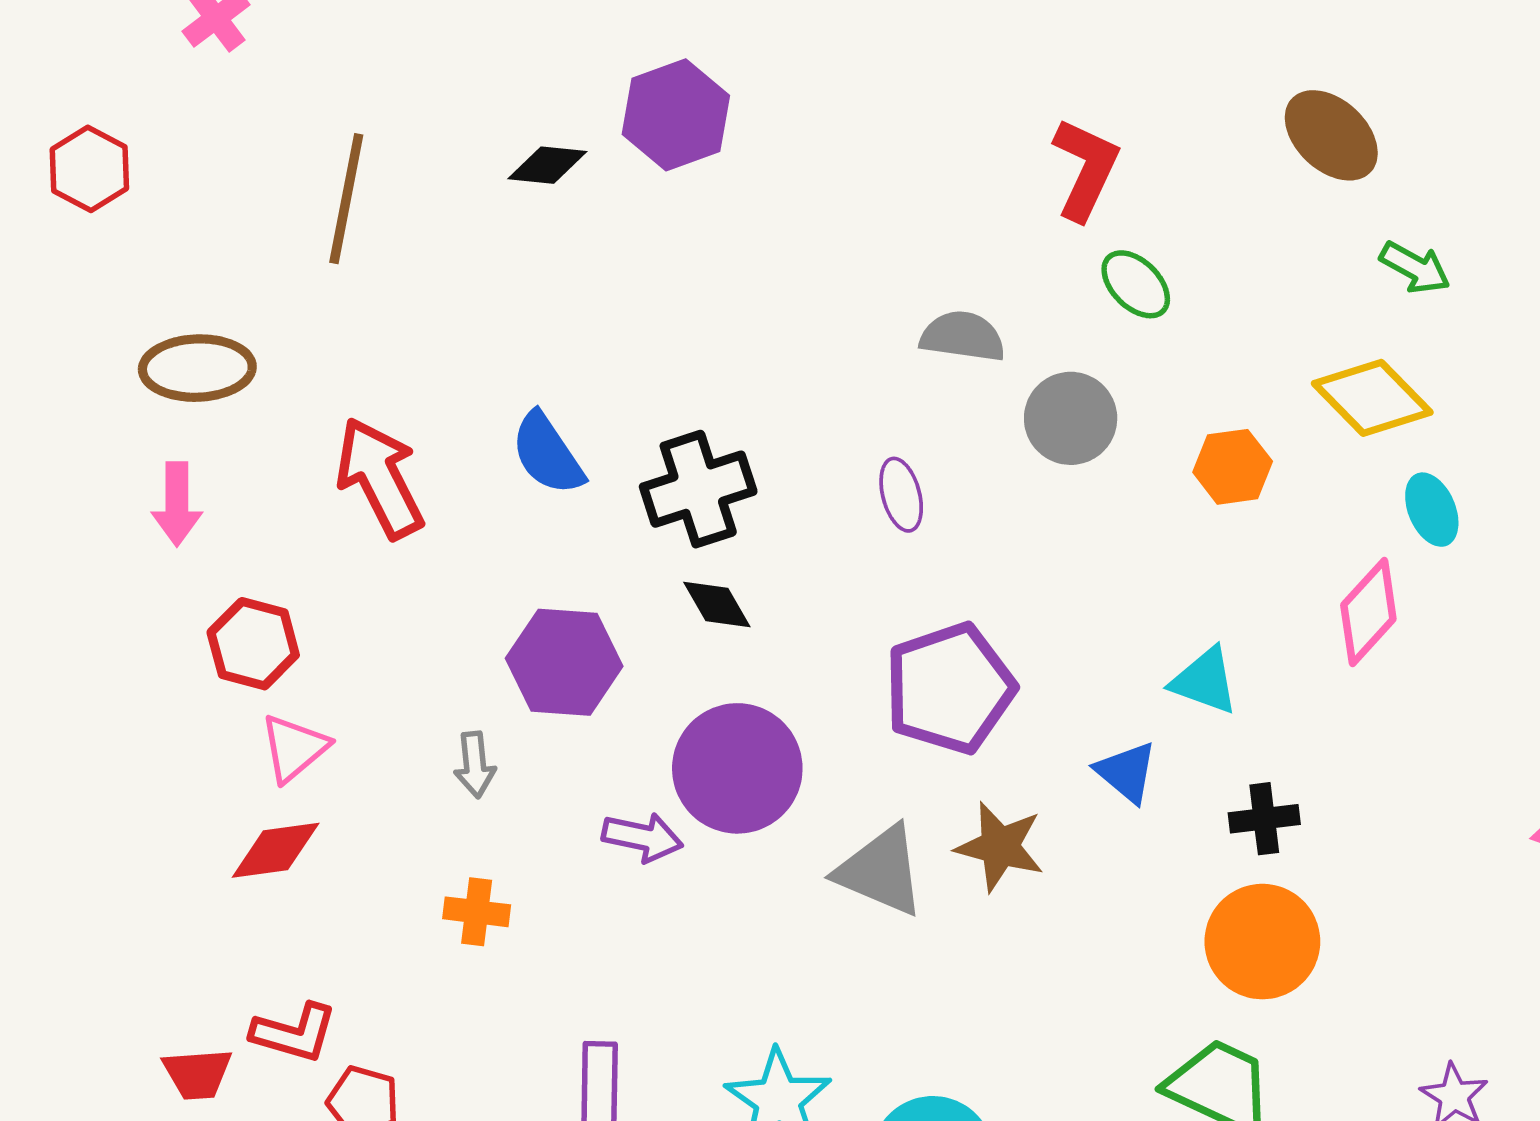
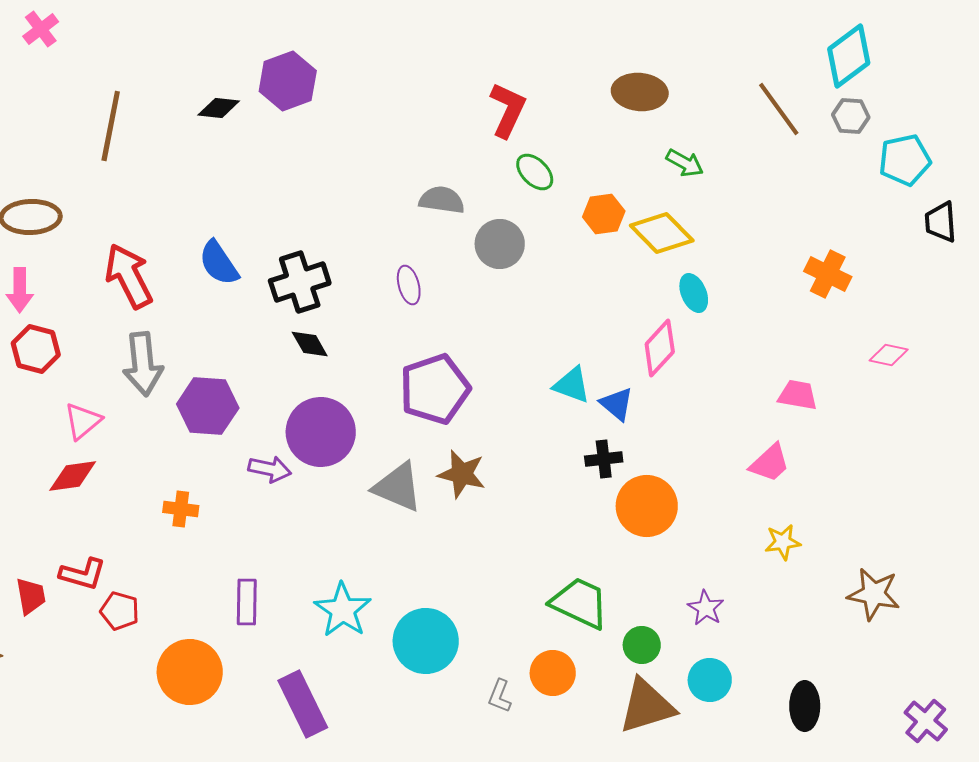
brown ellipse: (1331, 135) -> (640, 92), turned -38
orange hexagon: (1233, 467) -> (604, 214), moved
red hexagon: (253, 644) -> (36, 349), moved
purple hexagon: (564, 662) -> (208, 406), moved
gray arrow: (475, 765) -> (143, 364), moved, size x1.8
blue triangle: (1126, 772) -> (617, 404), moved
orange circle: (1262, 942) -> (647, 506), moved
red trapezoid: (197, 1074) -> (31, 596), turned -96

